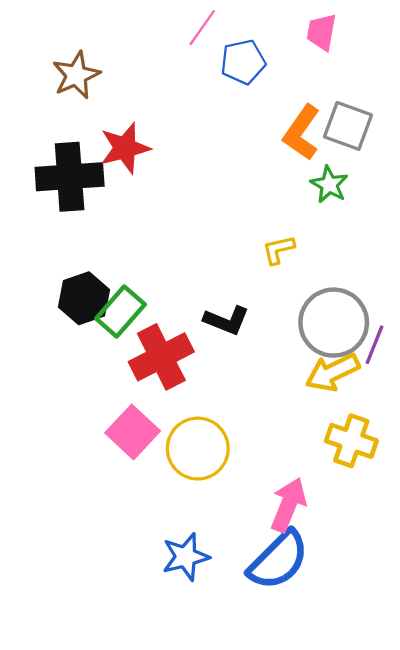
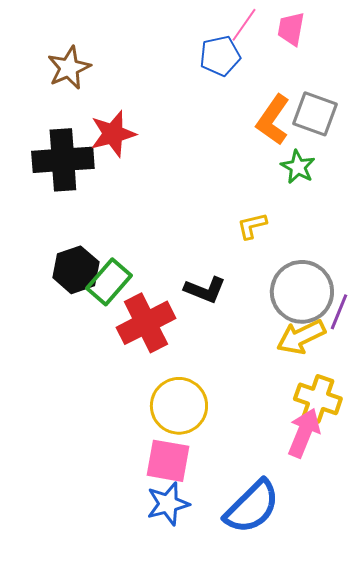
pink line: (202, 28) -> (244, 25), moved
pink square: (133, 432) -> (168, 461), moved, turned -33
pink arrow: (288, 505) -> (304, 433), moved

